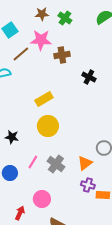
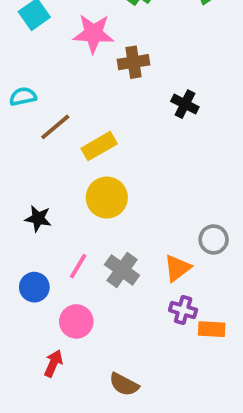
brown line: (21, 54) -> (55, 127), moved
pink circle: (42, 199) -> (76, 321), moved

